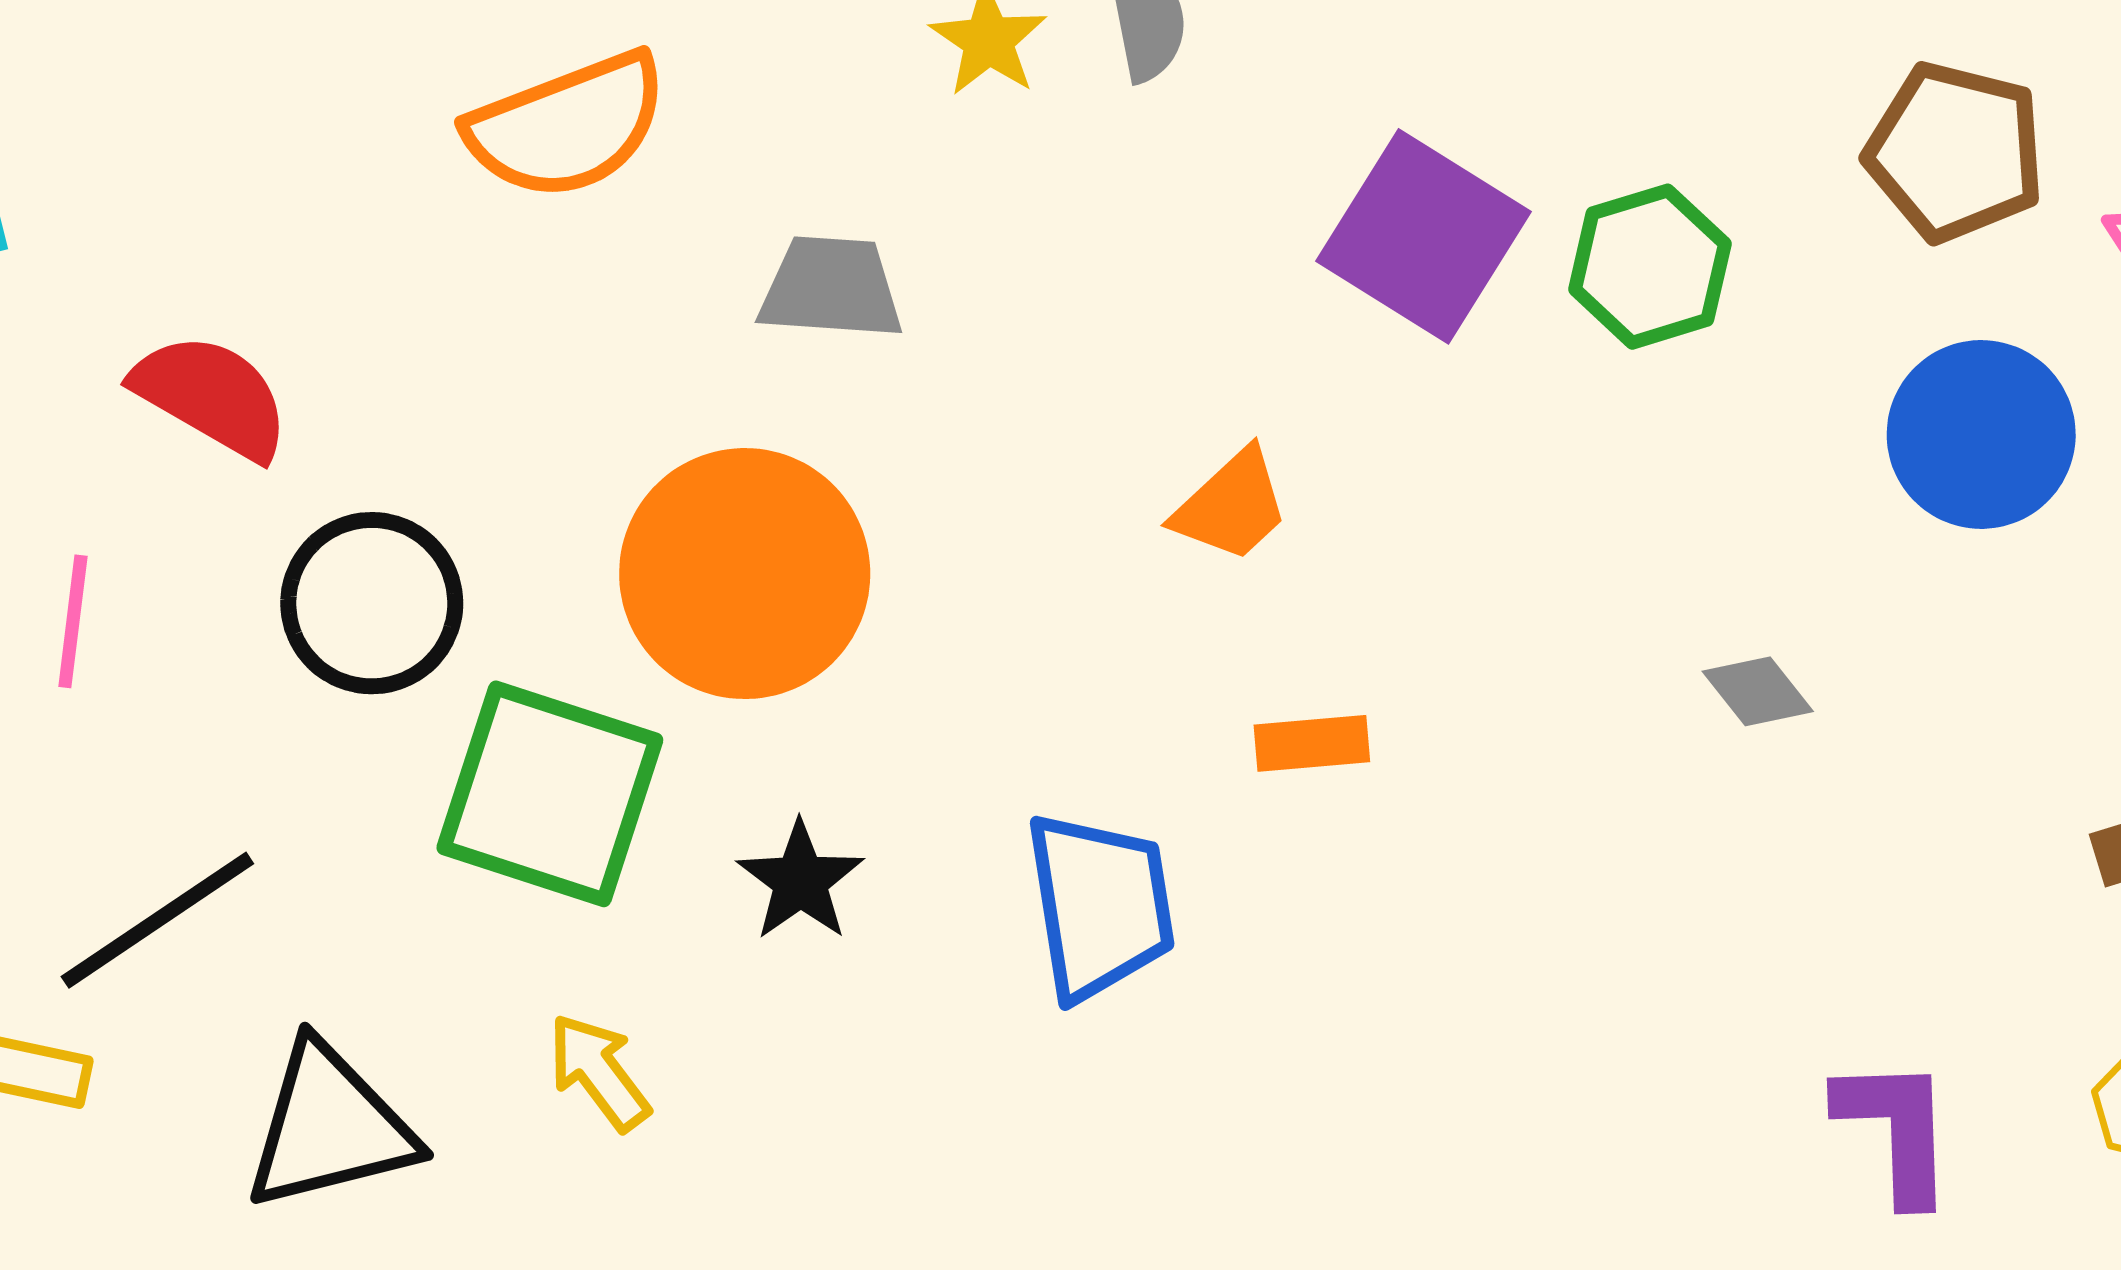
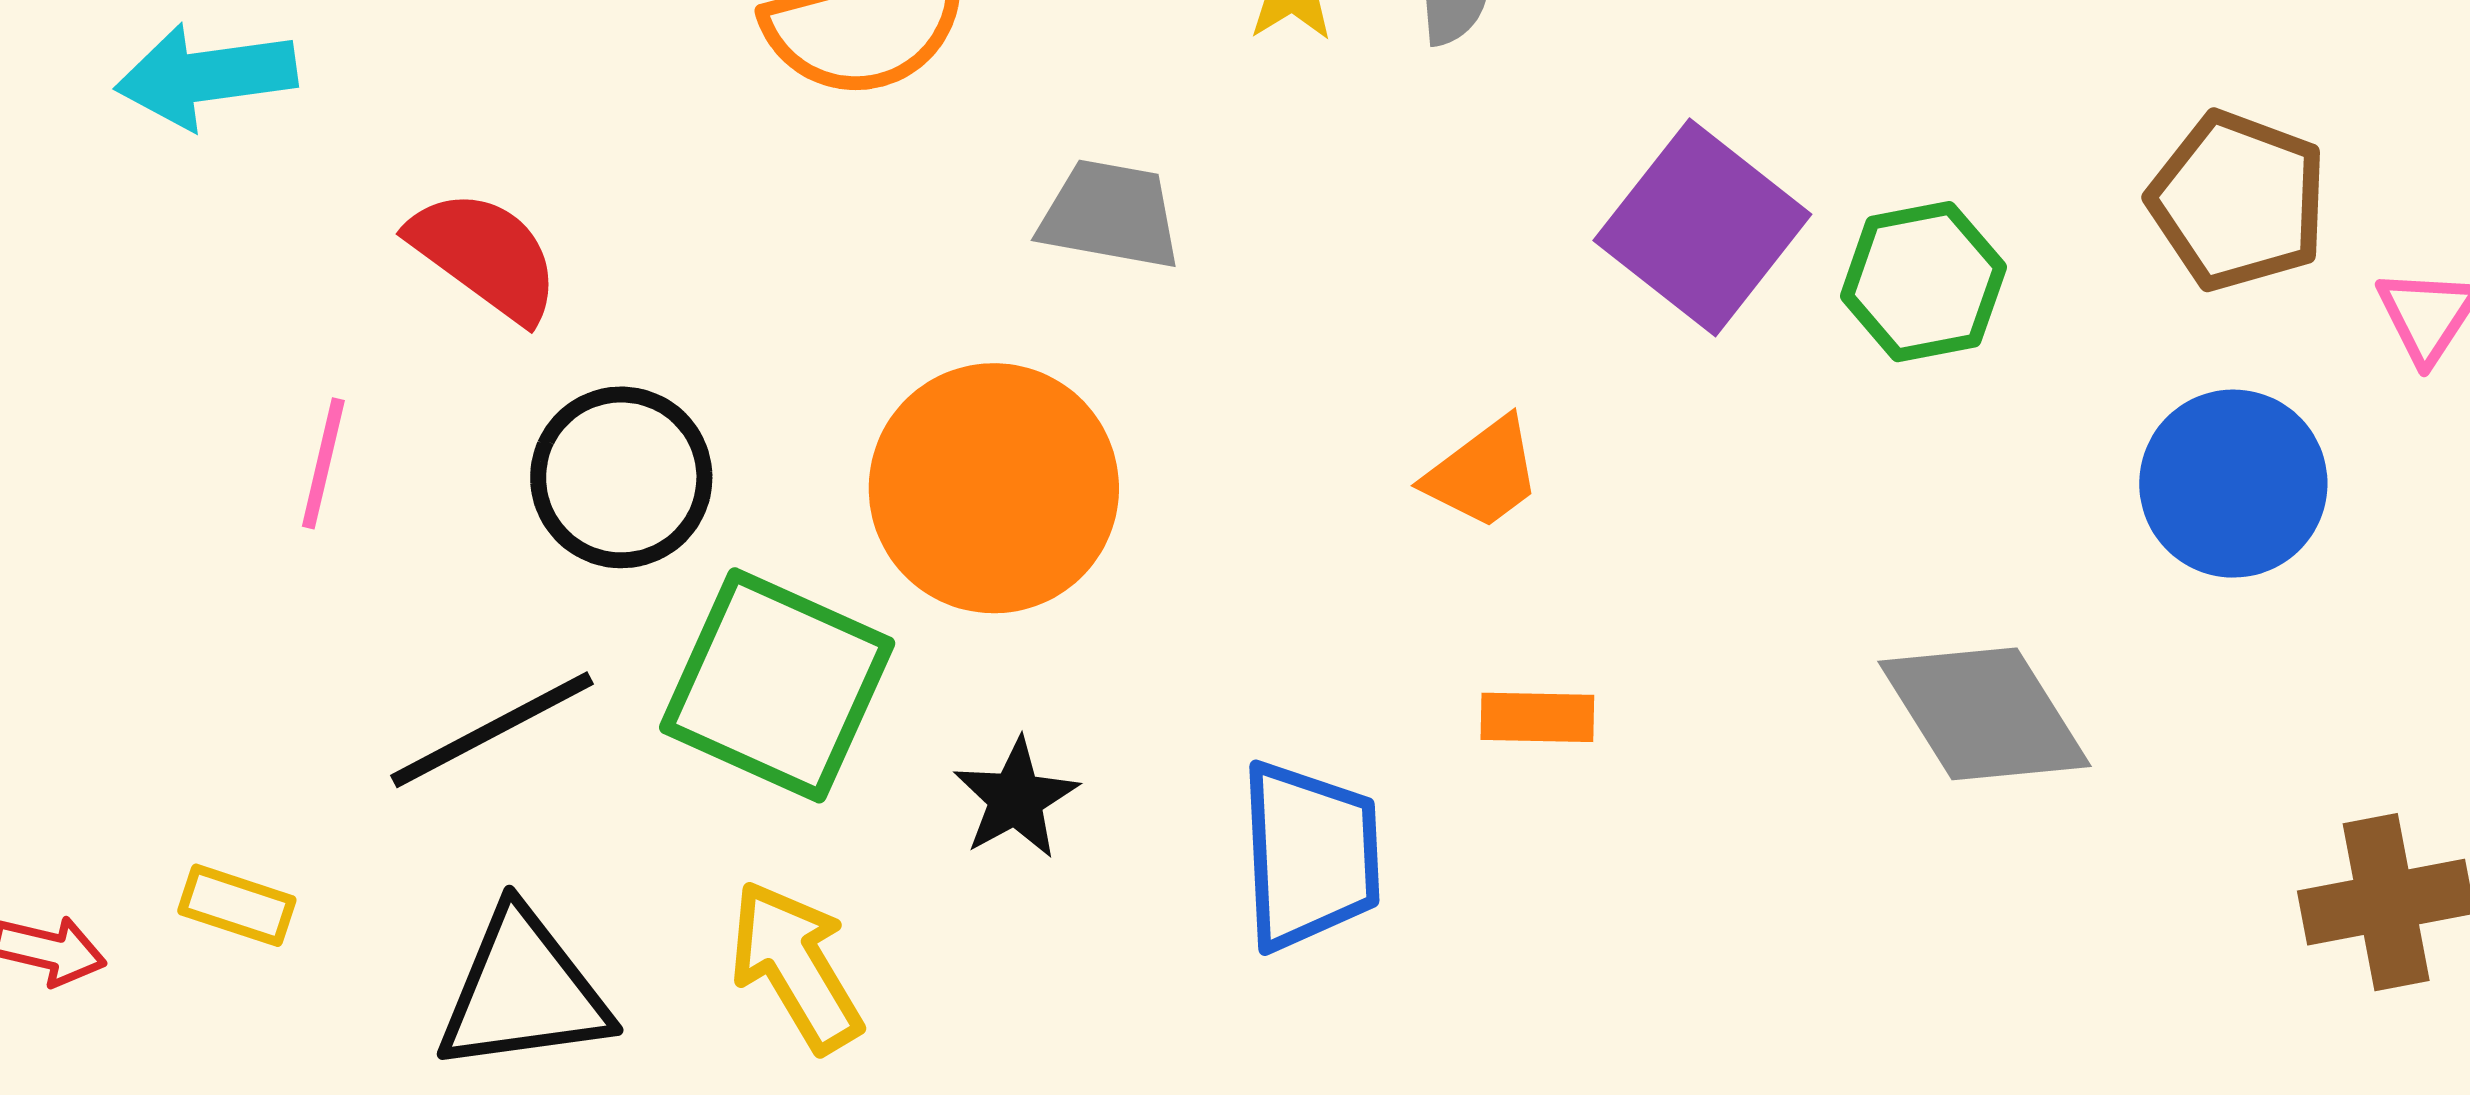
gray diamond: (1758, 691) -> (1984, 714), size x2.0
black line: (157, 920) -> (492, 730), moved
yellow arrow: (599, 1072) -> (796, 966), size x1.4

